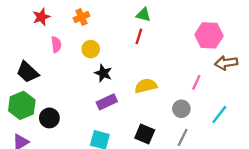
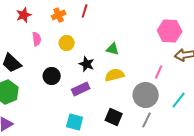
green triangle: (143, 15) -> (113, 49), moved
red line: (139, 36) -> (85, 11), moved
black star: (103, 73) -> (87, 64), moved
gray circle: (181, 109) -> (146, 95), size x1.6
black circle: (49, 118) -> (52, 76), moved

